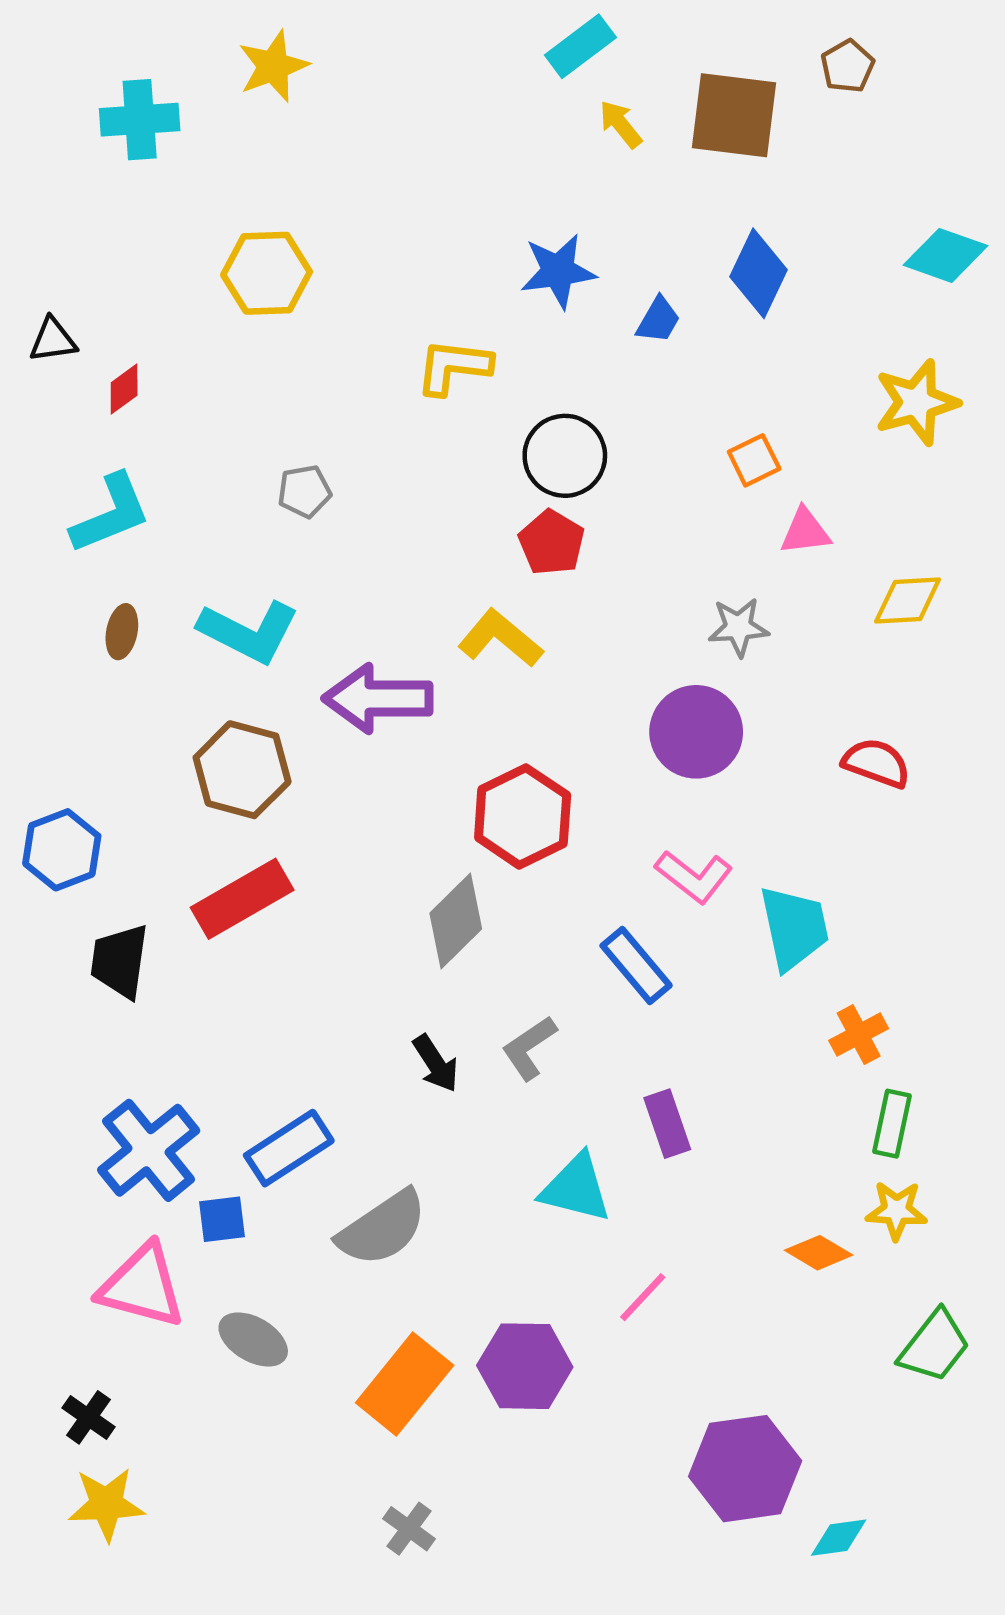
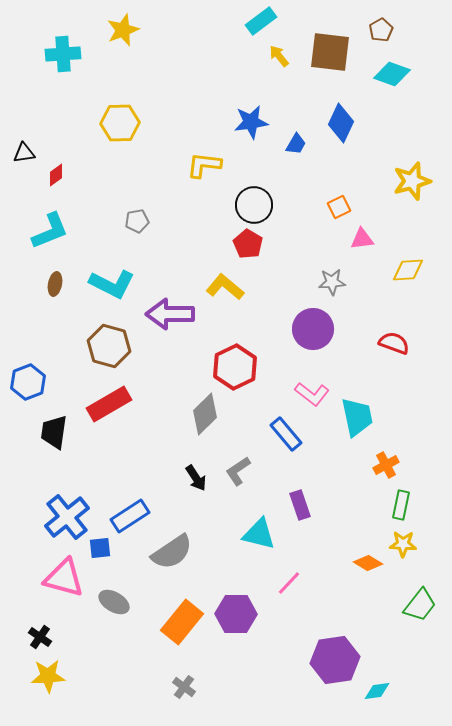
cyan diamond: (945, 255) -> (392, 74), moved

